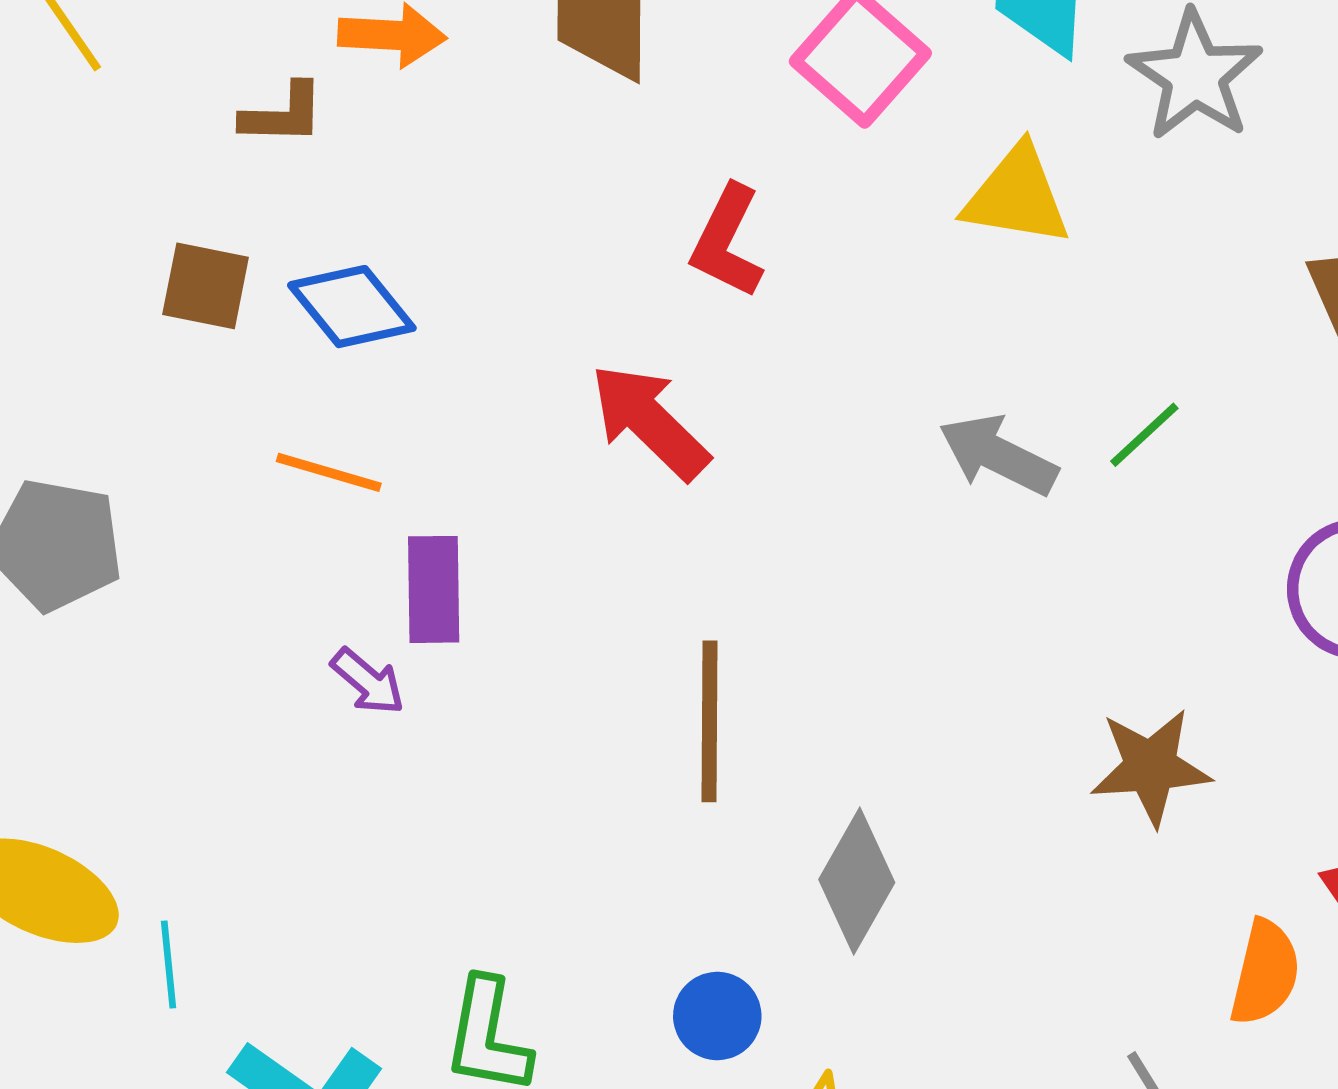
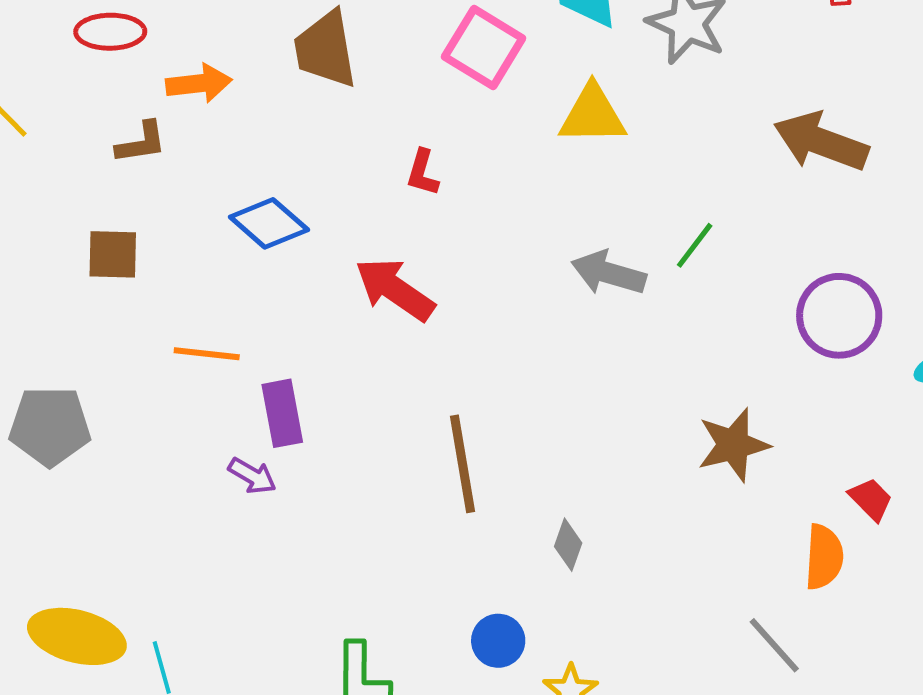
red L-shape: (727, 242) -> (423, 173), size x0.7
blue diamond: (352, 307) -> (269, 223), moved
gray diamond: (857, 881) -> (568, 545), size x0.6

